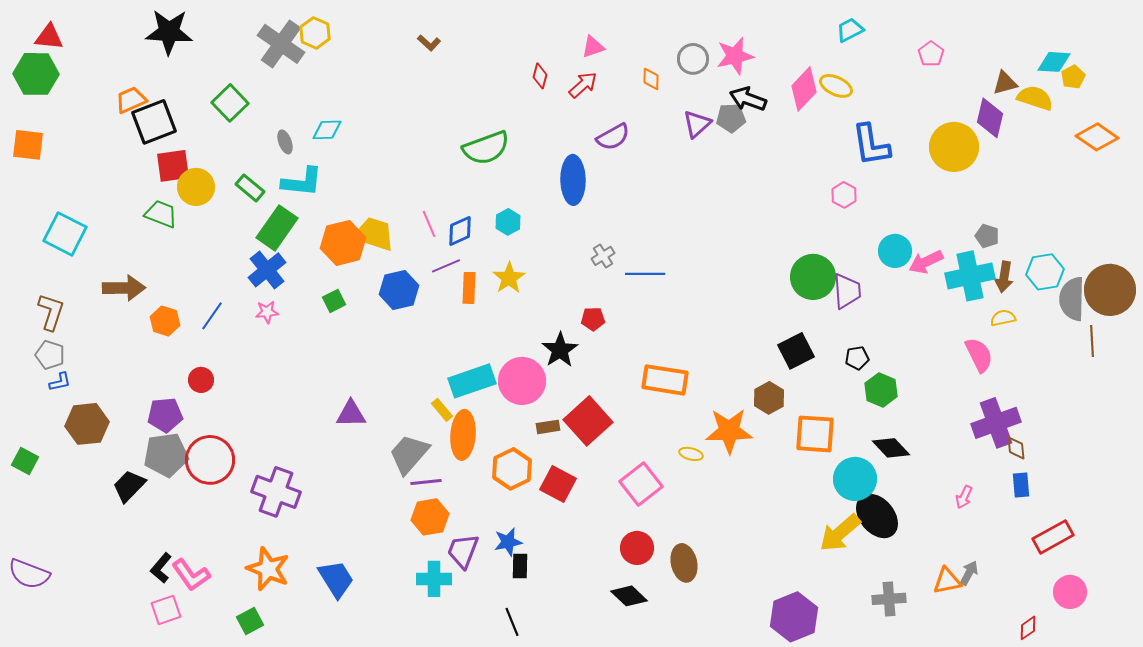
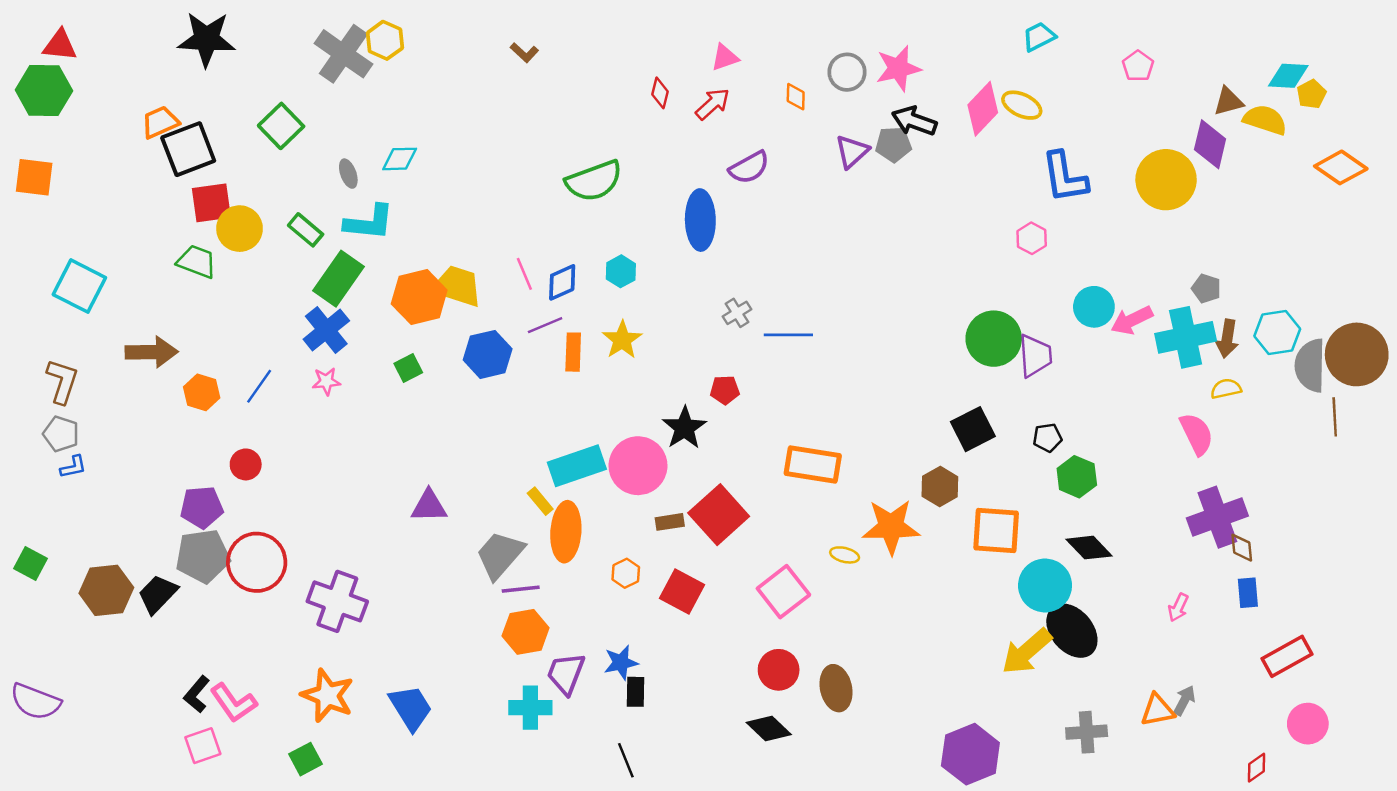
brown hexagon: (87, 424) -> (106, 590), moved
orange hexagon: (512, 469) -> (626, 573), size x0.6

